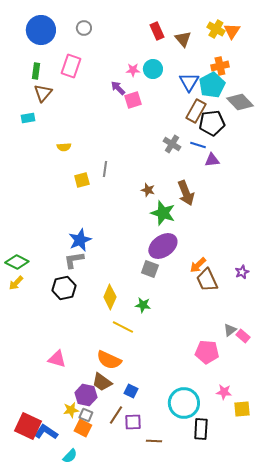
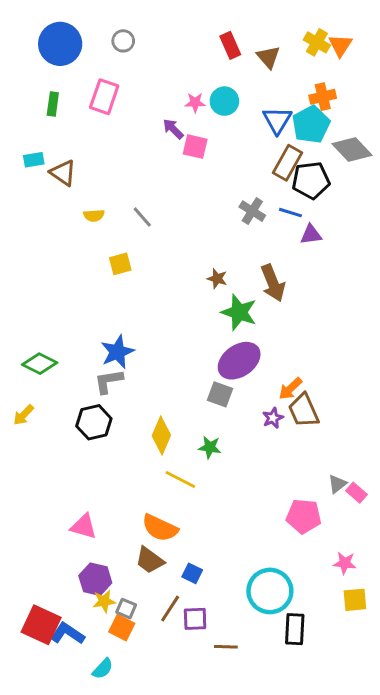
brown triangle: (43, 93) -> (63, 173), moved, turned -36
pink square: (133, 100) -> (195, 147), turned 30
cyan rectangle: (28, 118) -> (34, 160), moved
gray line: (105, 169) -> (142, 217), moved, turned -49
green diamond: (17, 262) -> (40, 364), moved
purple star: (242, 272) -> (273, 418), moved
pink star: (224, 392) -> (345, 563), moved
purple hexagon: (86, 395) -> (95, 579), moved

